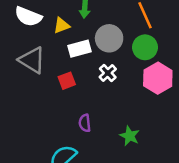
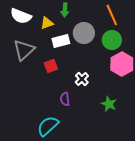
gray triangle: (32, 60) -> (24, 50), turned 45
white cross: (108, 73) -> (82, 79), moved
green star: (130, 136) -> (109, 104), moved

